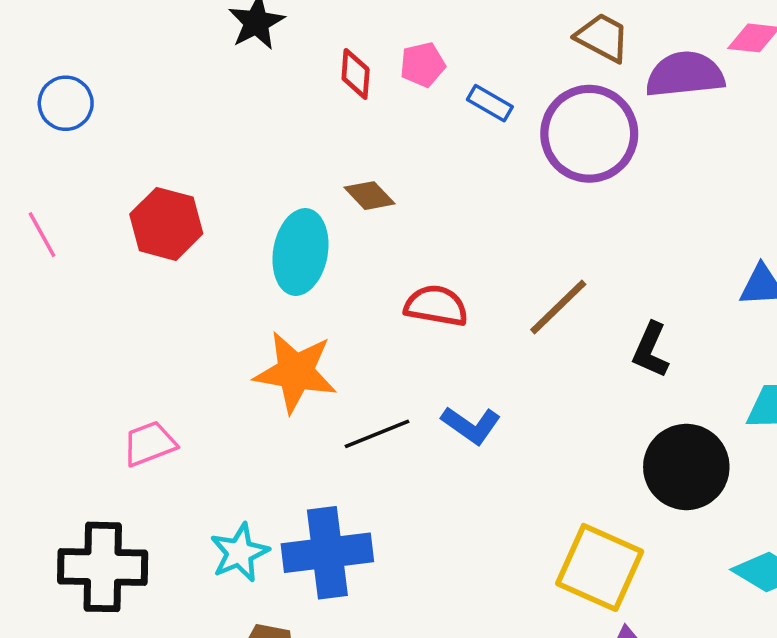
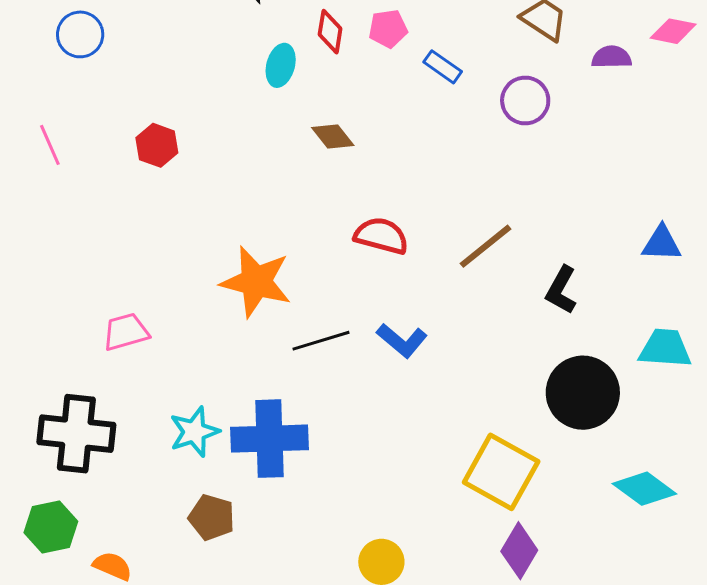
purple semicircle: (685, 74) -> (612, 57), size x0.6
purple circle: (589, 134) -> (525, 100), size x0.6
red hexagon: (166, 224) -> (157, 145), size x0.7
cyan ellipse: (300, 252) -> (281, 65), moved, size x0.6

